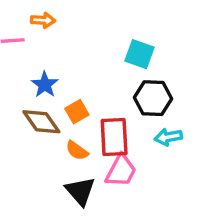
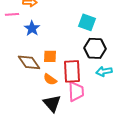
blue star: (45, 85) -> (32, 28), moved
orange square: (77, 112) -> (50, 56), turned 32
pink trapezoid: (121, 171) -> (76, 91), turned -30

